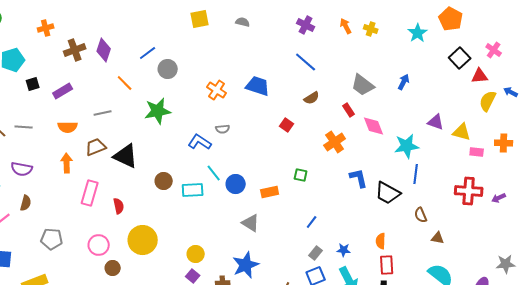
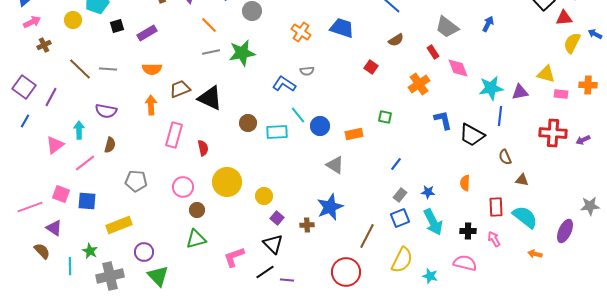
gray line: (103, 113) -> (211, 52), moved
purple triangle: (436, 122) -> (520, 92), moved, turned -30
yellow circle: (196, 254) -> (264, 196), moved
red rectangle: (387, 265) -> (496, 207), moved

